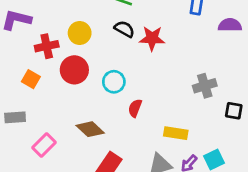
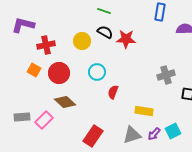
yellow circle: (80, 33) -> (82, 41), moved
red circle: (74, 70) -> (59, 73), moved
gray rectangle: (15, 117) -> (22, 117), moved
brown diamond: (90, 129) -> (65, 102), moved

